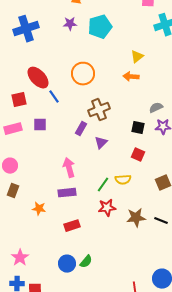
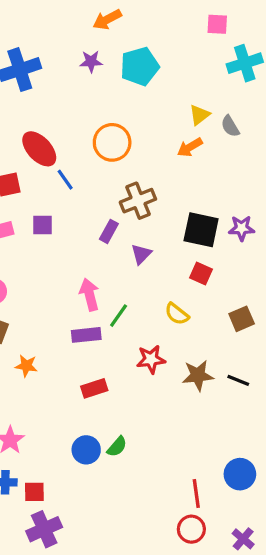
orange arrow: (131, 77) -> (190, 147), turned -35
gray semicircle: (156, 108) -> (230, 126), moved, turned -96
black square: (138, 128) -> (201, 230), size x1.6
yellow semicircle: (123, 180) -> (177, 314), turned 42
green line: (103, 185) -> (119, 316), moved
orange star: (39, 209) -> (26, 366), moved

